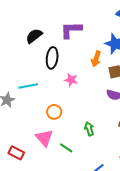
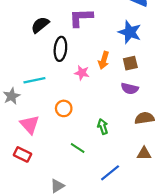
orange arrow: (96, 59) -> (104, 60), moved
pink triangle: (44, 138) -> (30, 125), moved

